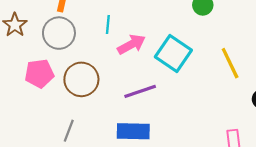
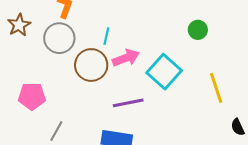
pink pentagon: (39, 73) -> (32, 96), moved
brown circle: (81, 79) -> (91, 65), moved

